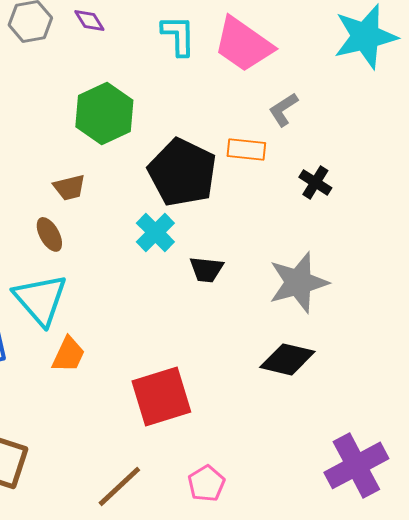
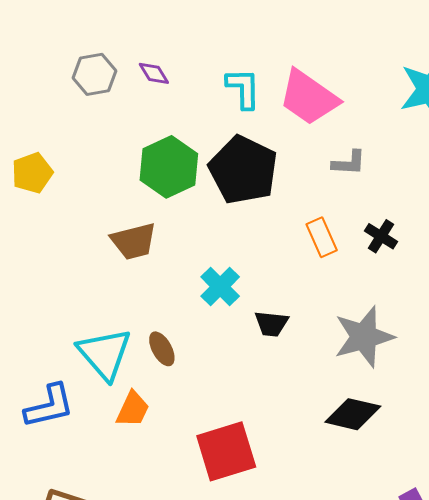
gray L-shape: (283, 109) -> (349, 163), turned -144
orange rectangle: (246, 149) -> (322, 237), moved, turned 60
black pentagon: (182, 172) -> (243, 170), moved
brown trapezoid: (69, 187) -> (134, 241), size x1.4
brown ellipse: (49, 234) -> (162, 349), moved

